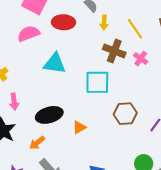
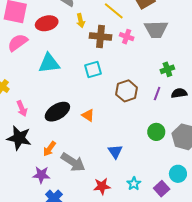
yellow arrow: (104, 23) -> (81, 21), moved
cyan square: (97, 82) -> (93, 69), size x0.7
orange triangle: (79, 127) -> (88, 115), turned -40
orange arrow: (37, 143) -> (49, 149), moved

